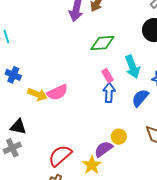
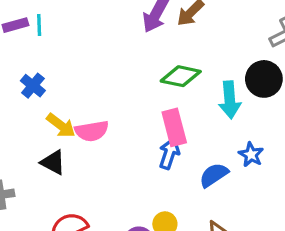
cyan arrow: (132, 67) -> (230, 100), moved
pink rectangle: (107, 76) -> (174, 127), size x1.6
black triangle: (18, 127) -> (53, 162), moved

